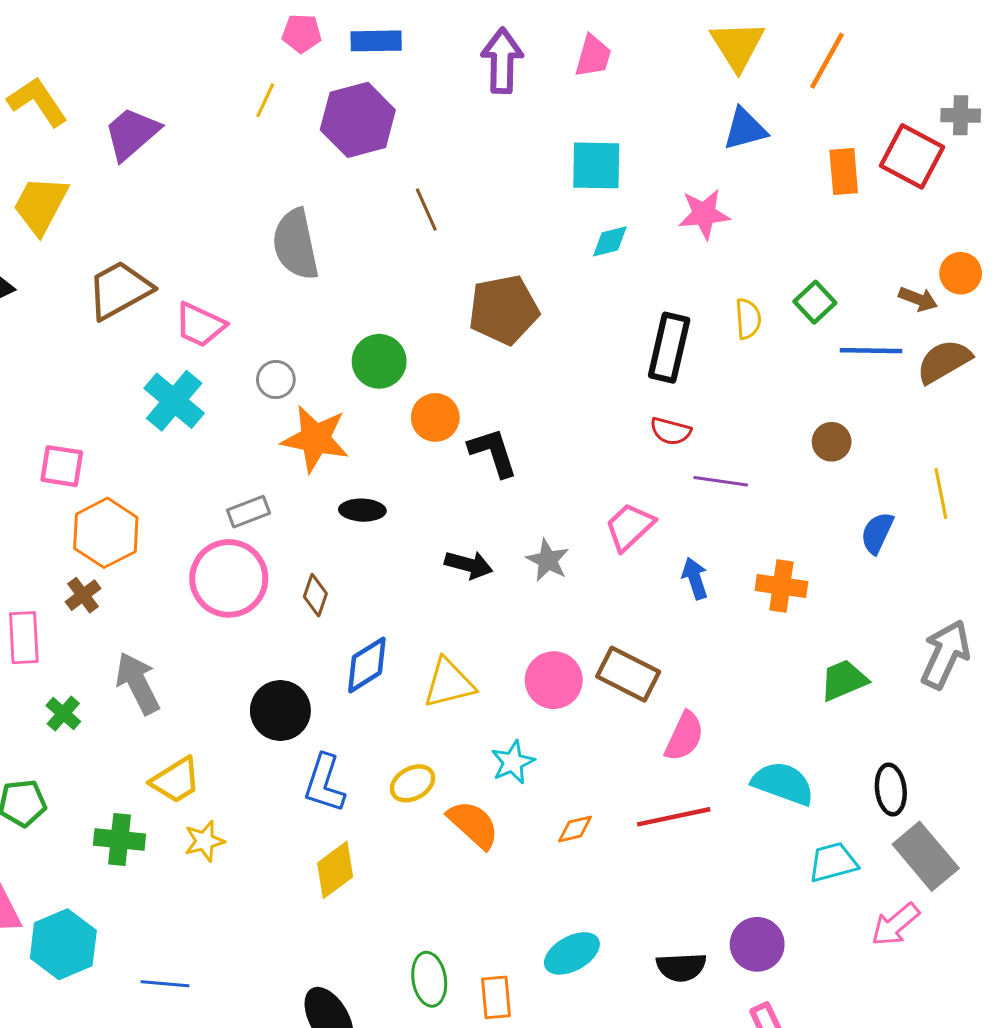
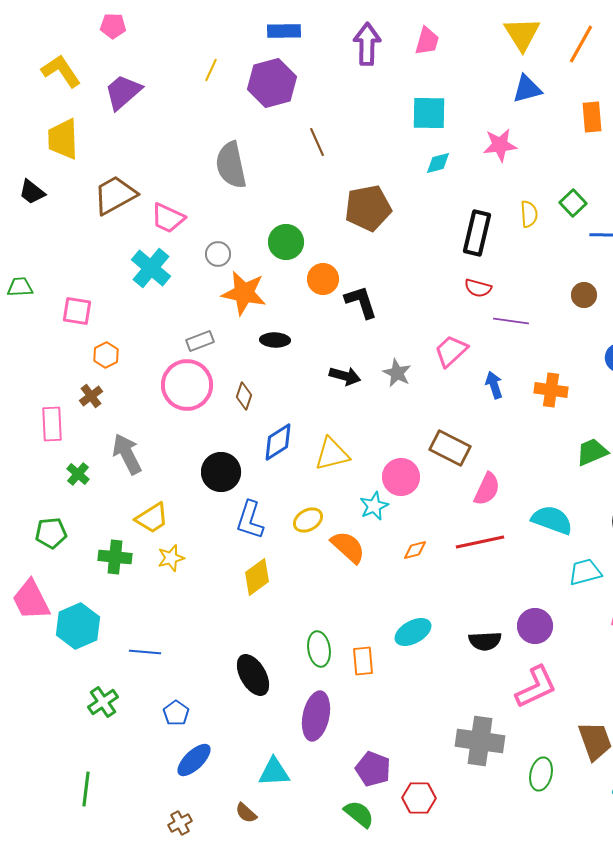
pink pentagon: (302, 33) -> (113, 26), moved
yellow trapezoid: (41, 205) -> (63, 139), turned -30
orange hexagon: (106, 533) -> (106, 355), size x0.6
pink circle: (554, 680) -> (401, 477), moved

